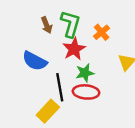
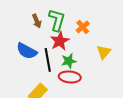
black line: (60, 87) -> (48, 60), moved

